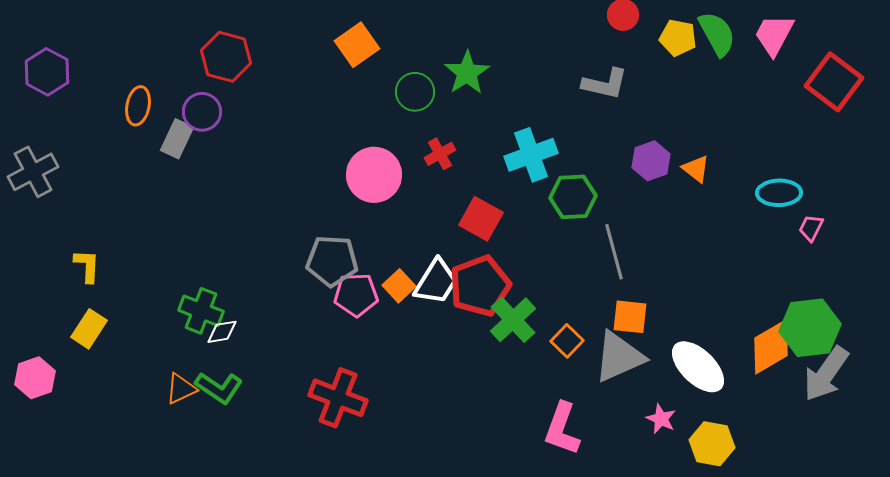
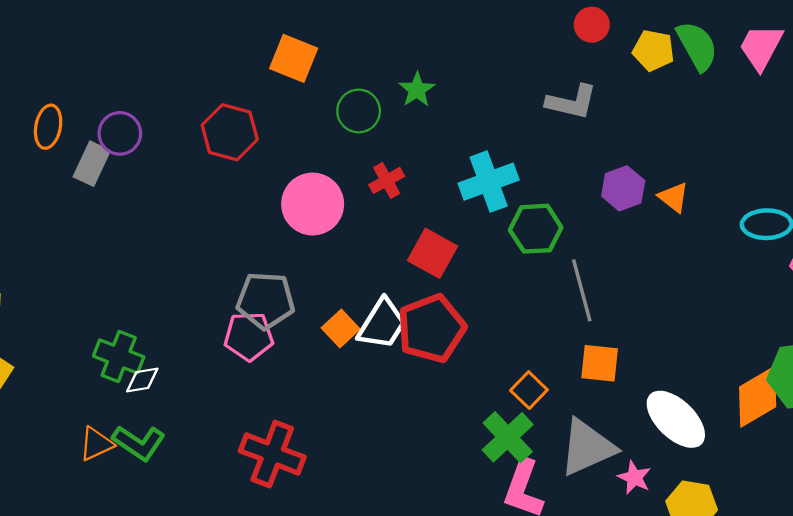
orange square: (357, 45) -> (294, 58), turned -33
red hexagon: (226, 57) -> (230, 132), moved
green star: (467, 73) -> (417, 90), size x0.7
pink pentagon: (356, 295) -> (249, 336), moved
green cross: (513, 320) -> (508, 437), moved
gray triangle: (619, 357) -> (587, 447), moved

